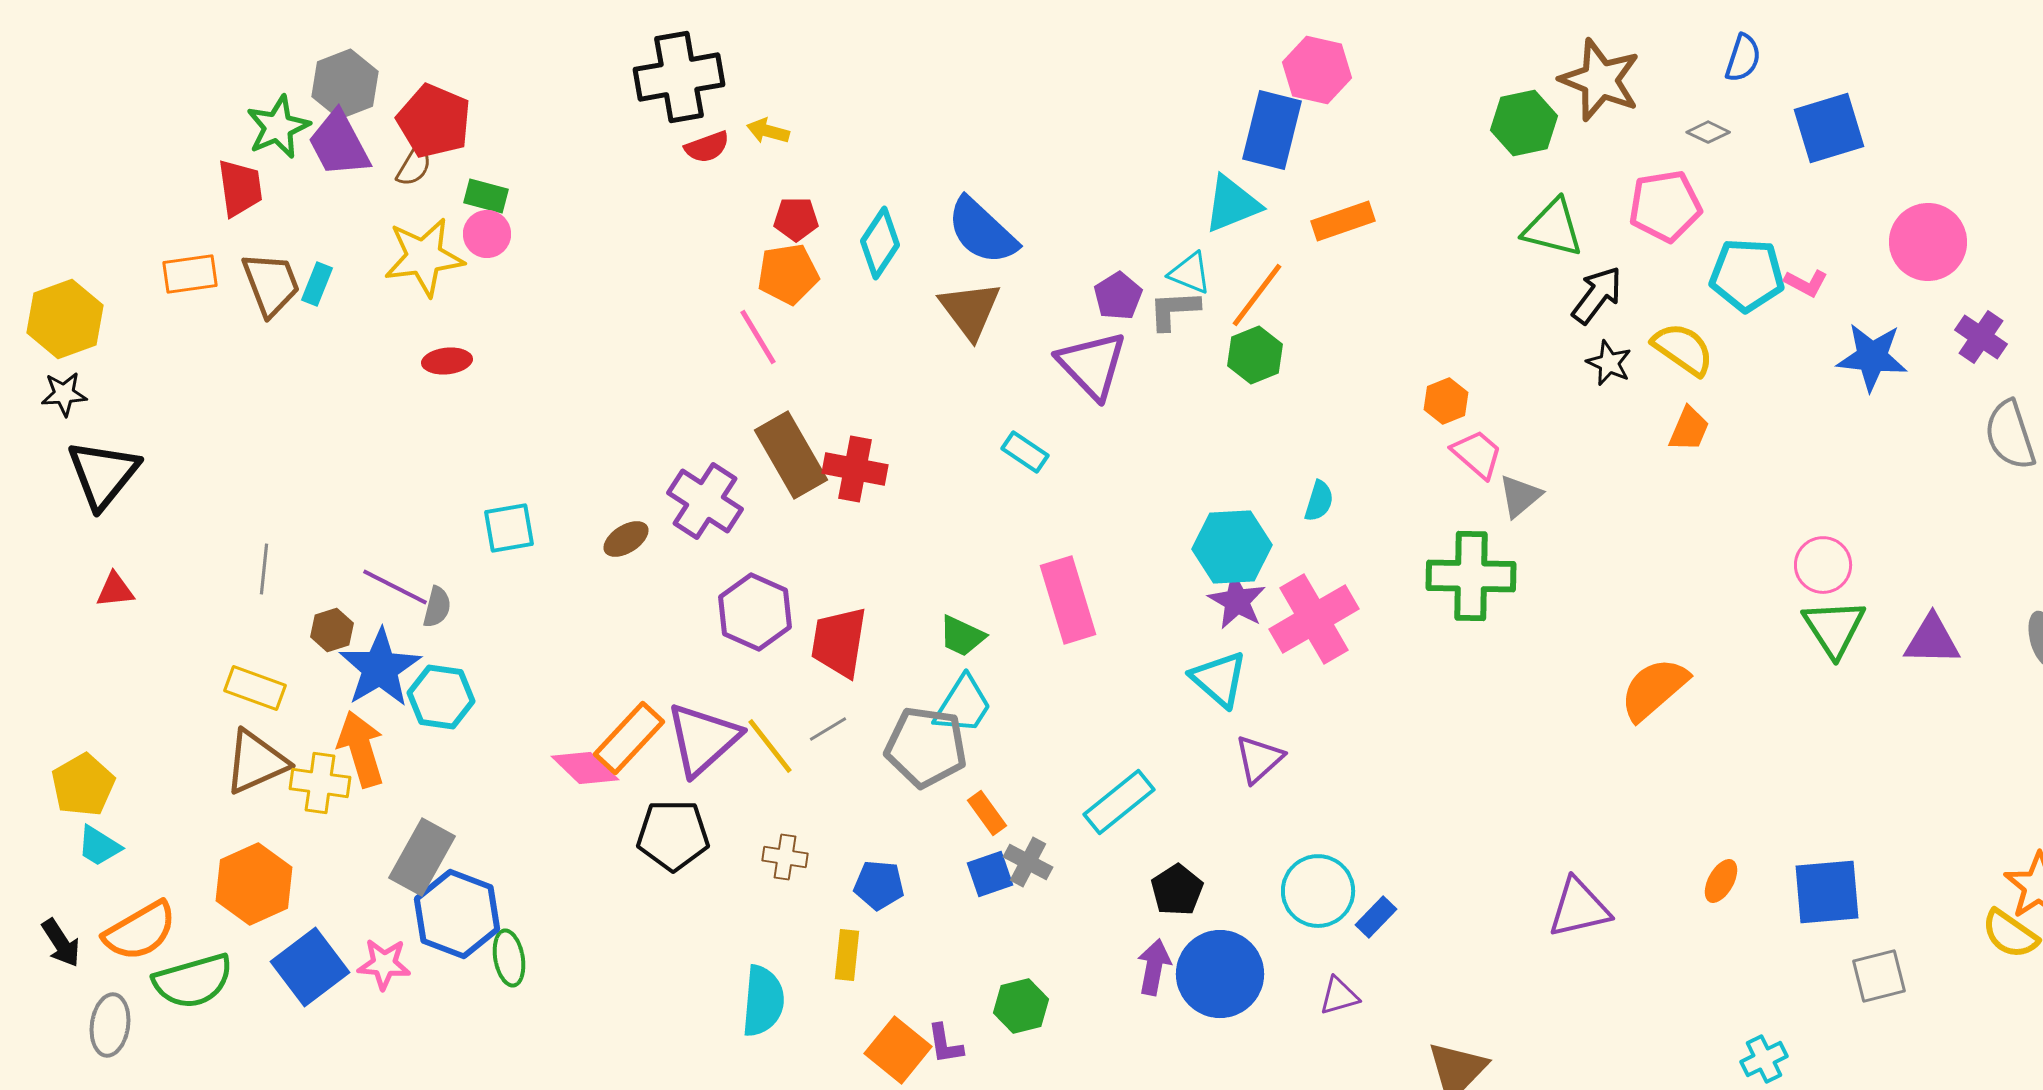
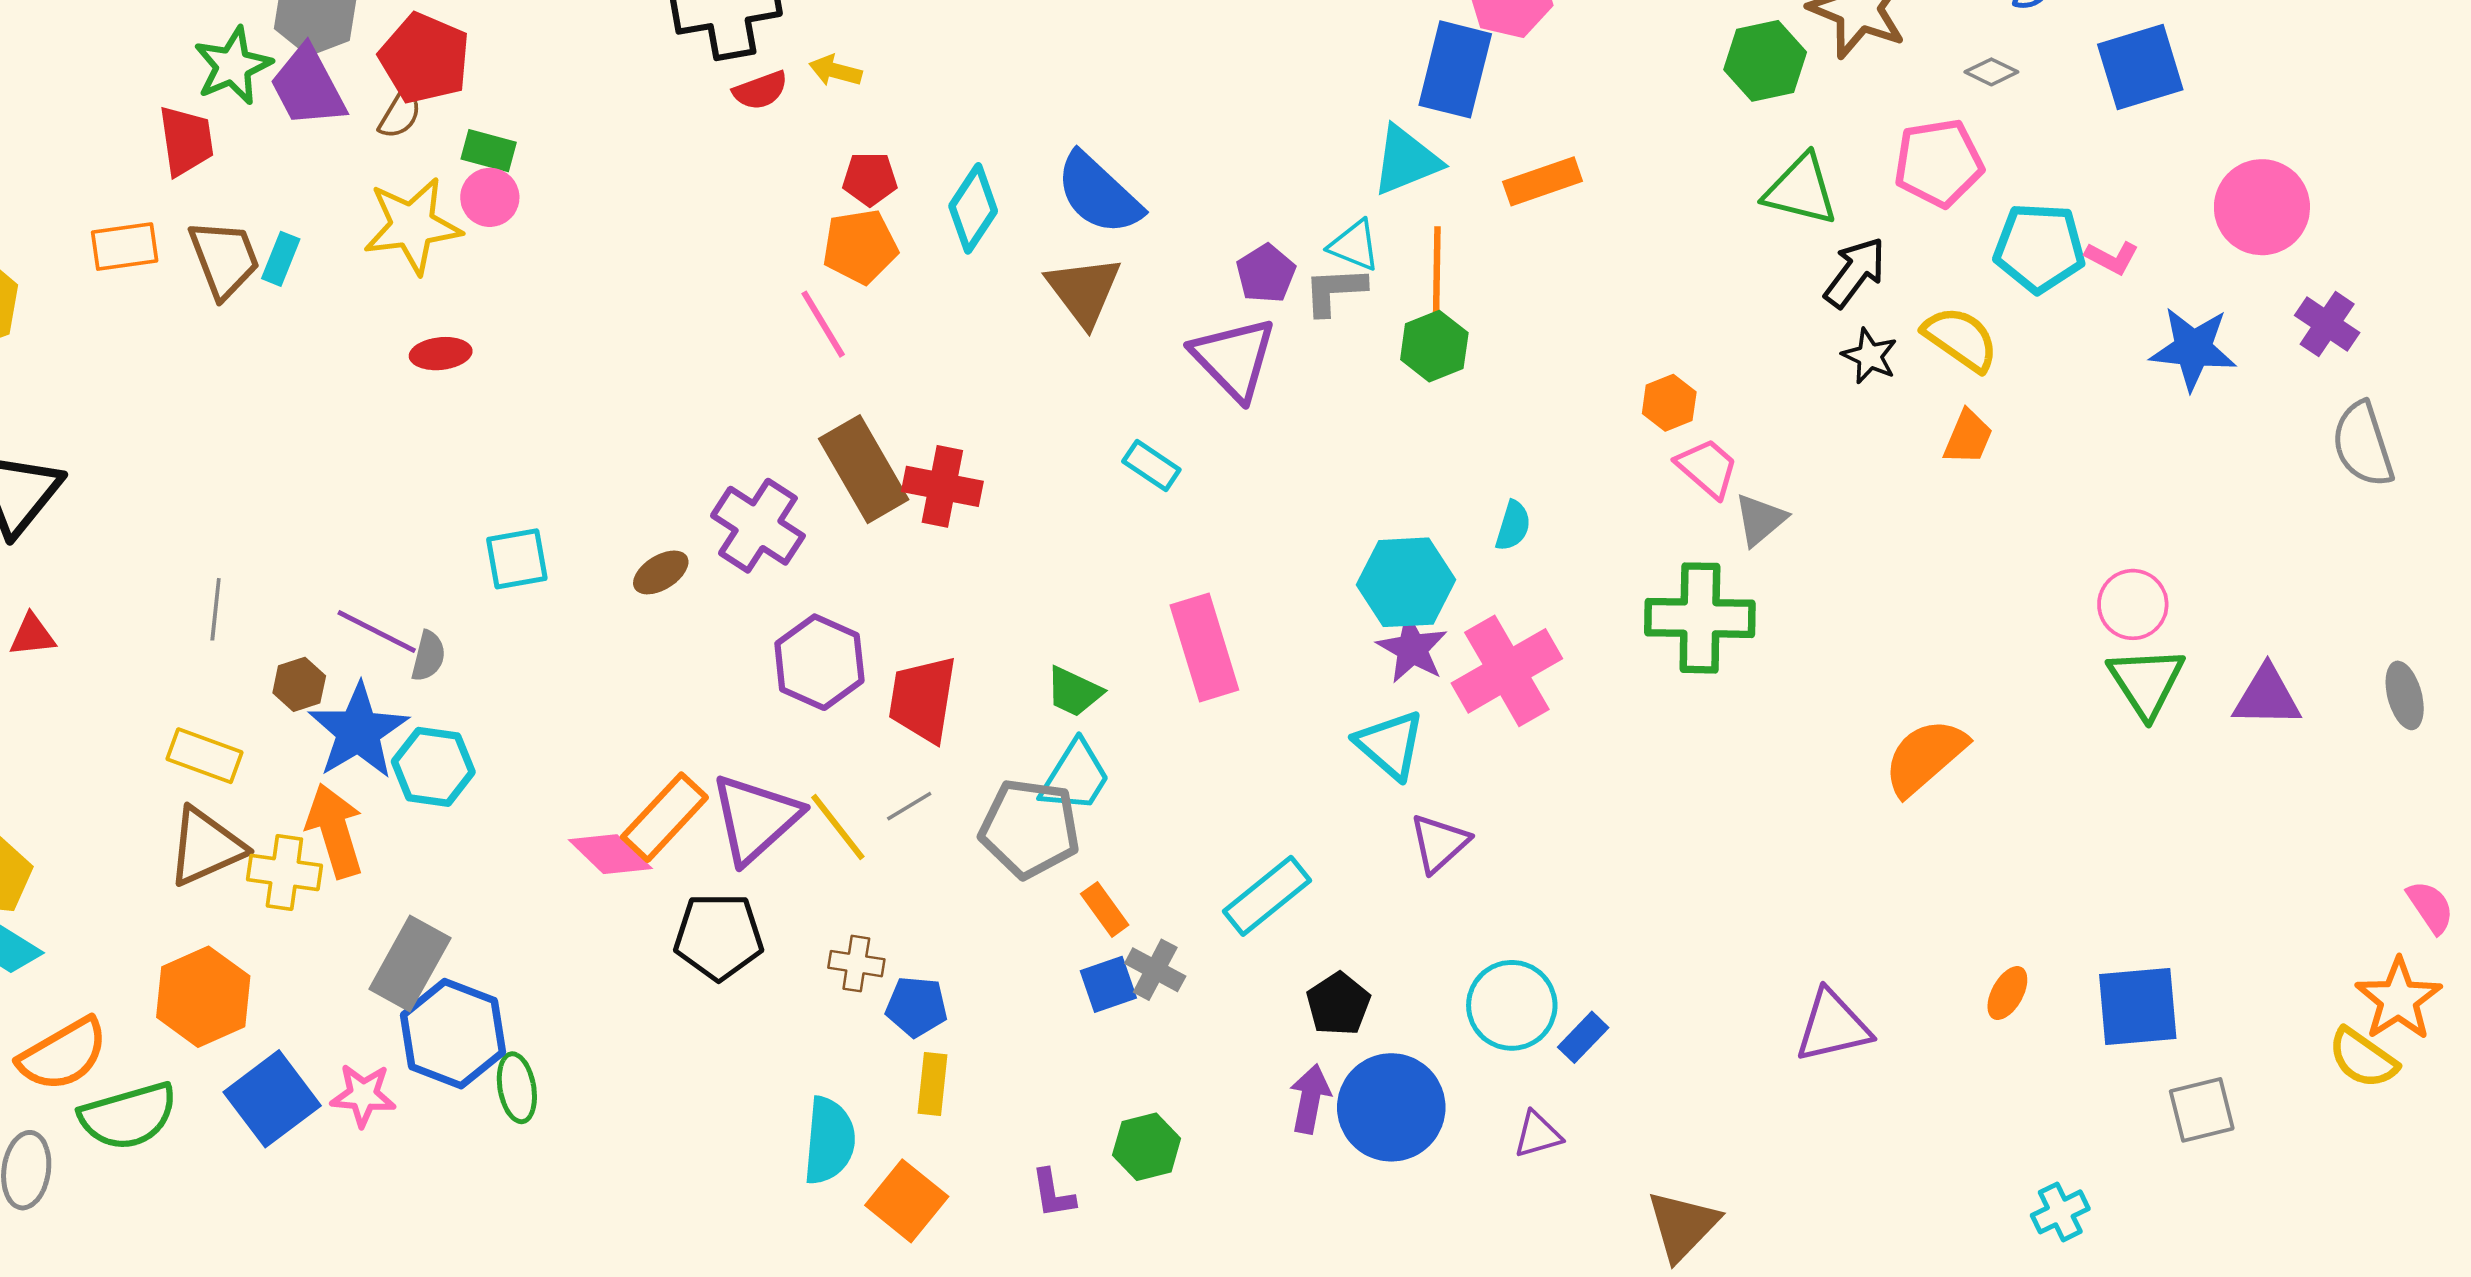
orange line: (1257, 295) -> (1437, 272), turned -36
blue pentagon: (879, 885) -> (917, 1007), moved
orange square: (898, 1050) -> (907, 1201), moved

